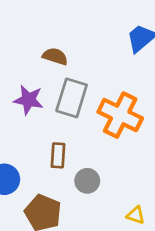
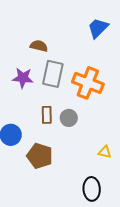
gray circle: (87, 181) -> (69, 118), moved

